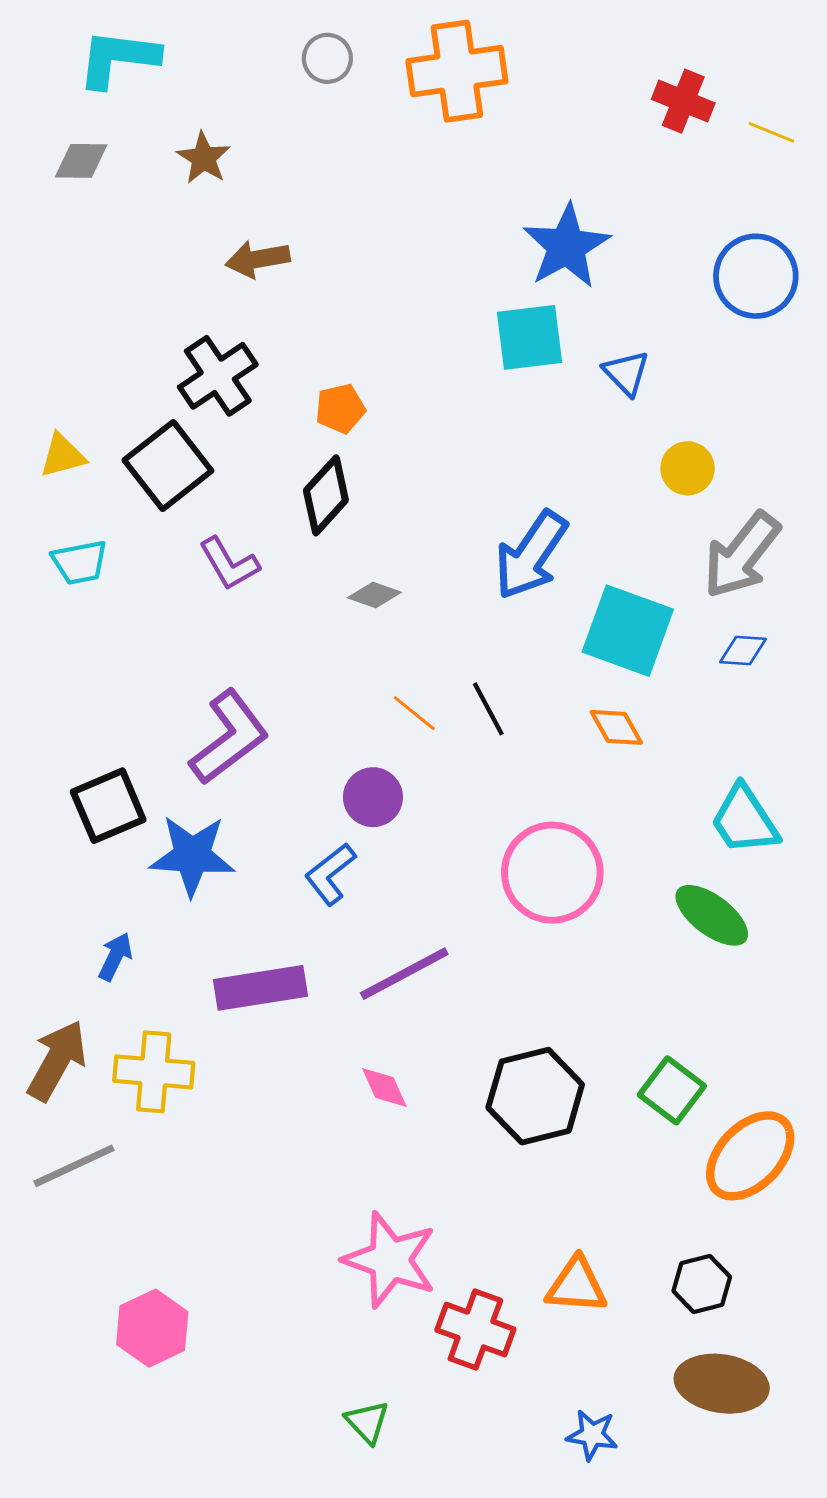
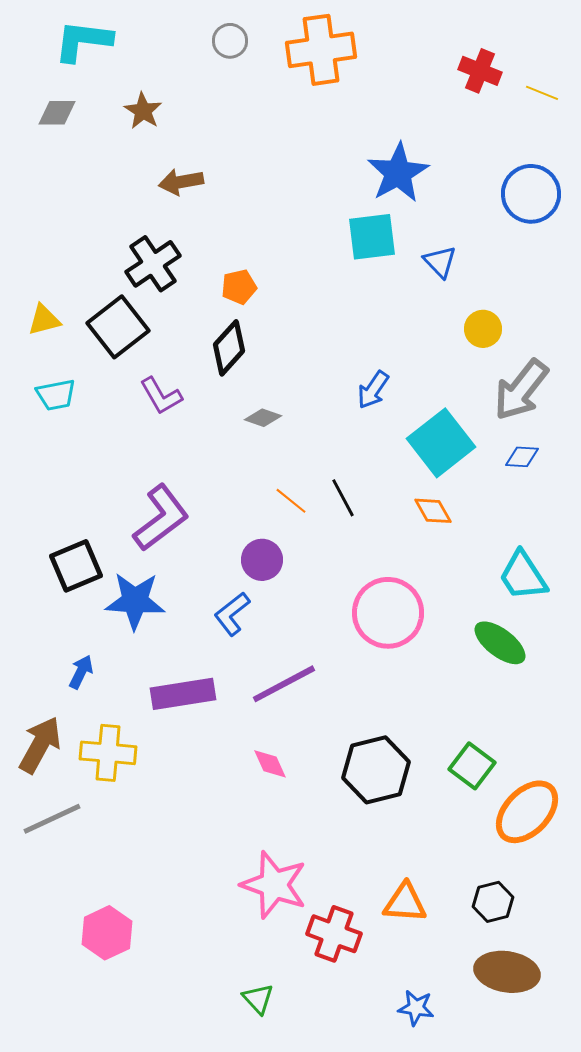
blue arrow: (531, 555) -> (373, 390), size x0.6
cyan square: (628, 631) -> (441, 443), turned 32

